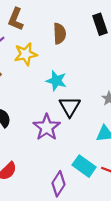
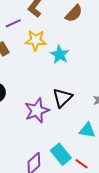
brown semicircle: (60, 34) -> (74, 13), moved, turned 30
cyan star: (56, 81) -> (60, 55), moved

